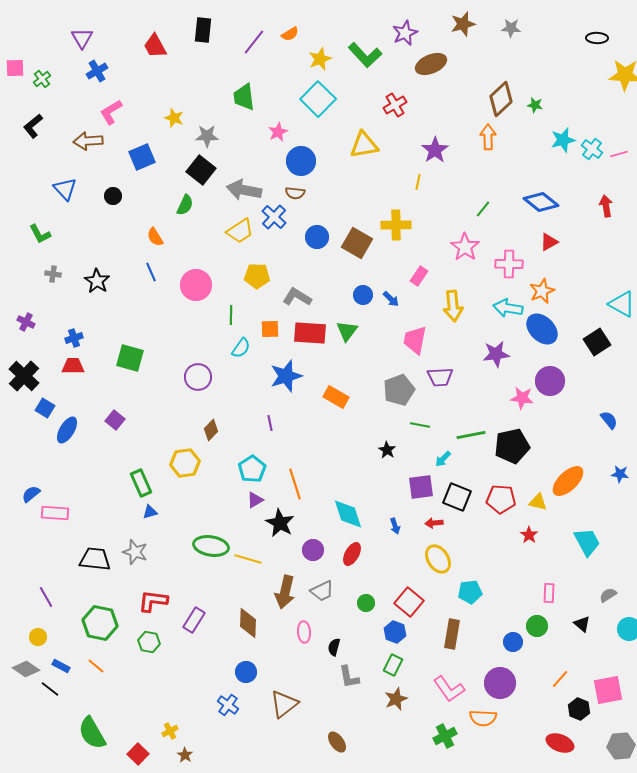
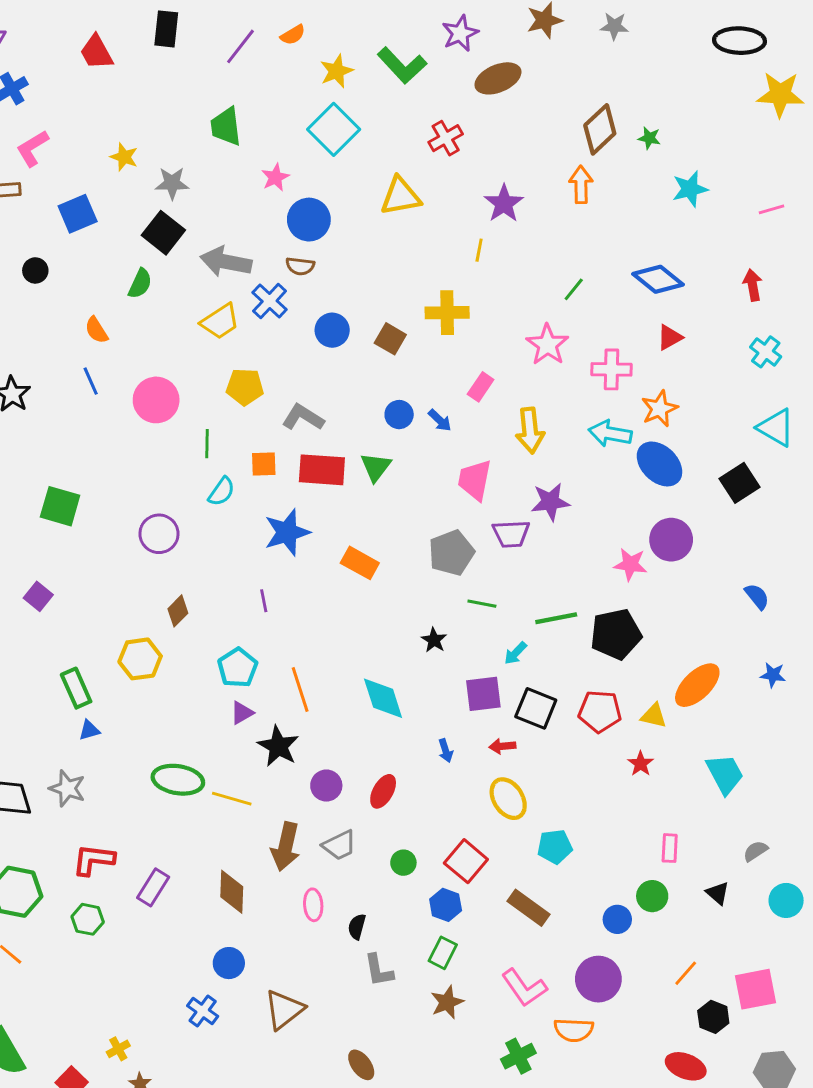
black ellipse: (597, 38) -> (739, 41), size x1.6
cyan cross: (592, 149) -> (766, 352), moved
brown square: (357, 243) -> (390, 339), size x0.7
purple star: (496, 354) -> (550, 502), moved
cyan diamond: (348, 514) -> (383, 698), moved
brown rectangle: (452, 634) -> (529, 908), turned -64

